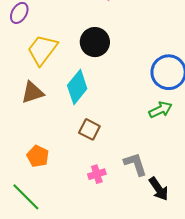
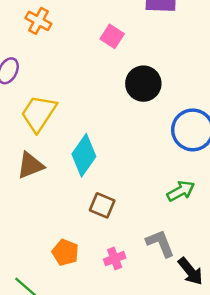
black circle: (95, 42) -> (143, 84), moved
green arrow: (161, 110) -> (181, 191), moved
orange pentagon: (38, 156) -> (65, 252), moved

